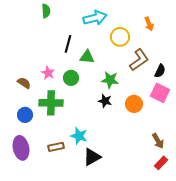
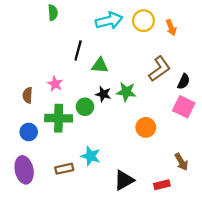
yellow circle: (120, 37) -> (143, 21), moved
green circle: (71, 78) -> (85, 107), moved
brown semicircle: (24, 83) -> (28, 95), turned -120
black star: (105, 101) -> (103, 94), moved
orange circle: (134, 104) -> (146, 127), moved
black triangle: (92, 157) -> (124, 180), moved
red rectangle: (161, 163) -> (162, 185), moved, turned 32

